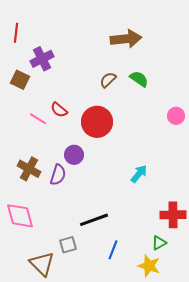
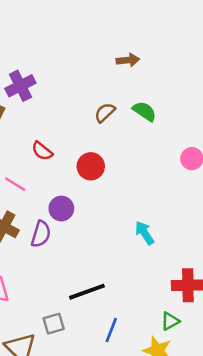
brown arrow: (126, 39) -> (128, 60), size x0.6
pink line: (38, 119) -> (15, 184), moved
red circle: (97, 122) -> (91, 166), size x0.7
cyan arrow: (139, 174) -> (144, 233), turned -72

